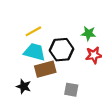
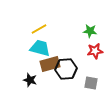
black hexagon: (61, 50) -> (66, 69), moved
gray square: (71, 90) -> (91, 83), moved

